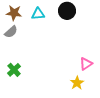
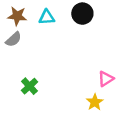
green cross: (14, 70) -> (29, 86), moved

